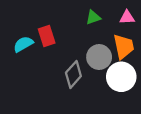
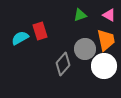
pink triangle: (127, 17) -> (109, 15), turned 32

